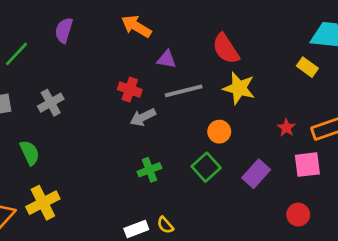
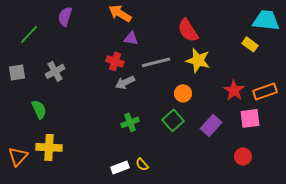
purple triangle: (167, 59) -> (131, 38), moved
red star: (286, 128) -> (234, 90), size x1.5
yellow cross: (43, 203) -> (49, 147), turned 30

